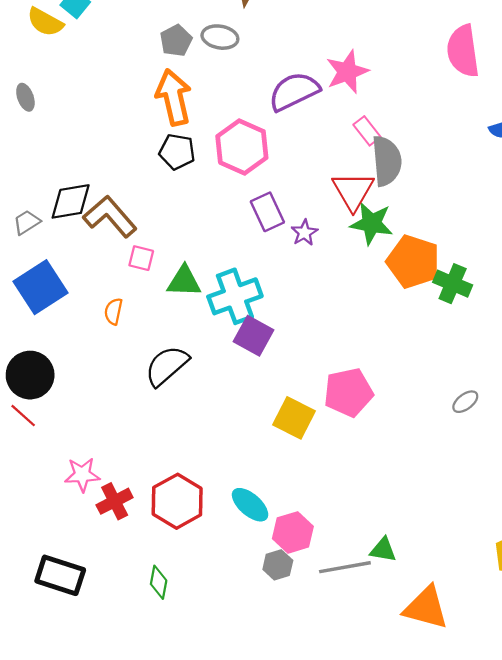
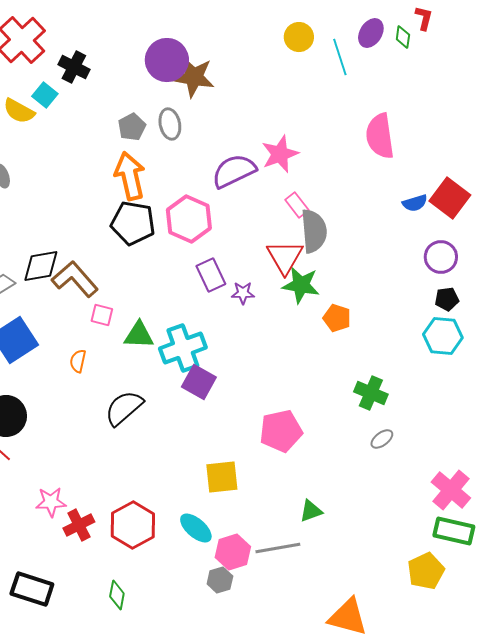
gray ellipse: (220, 37) -> (170, 124), turned 68
black pentagon: (177, 152) -> (133, 223), size x1.4
purple star: (304, 233) -> (243, 293), turned 30
orange pentagon: (413, 262) -> (337, 318), size x0.6
green cross: (453, 284) -> (371, 393), moved
yellow square: (294, 418) -> (222, 477), moved, turned -33
green triangle: (383, 550) -> (311, 511), moved, turned -30
gray line: (345, 567) -> (278, 548), moved

